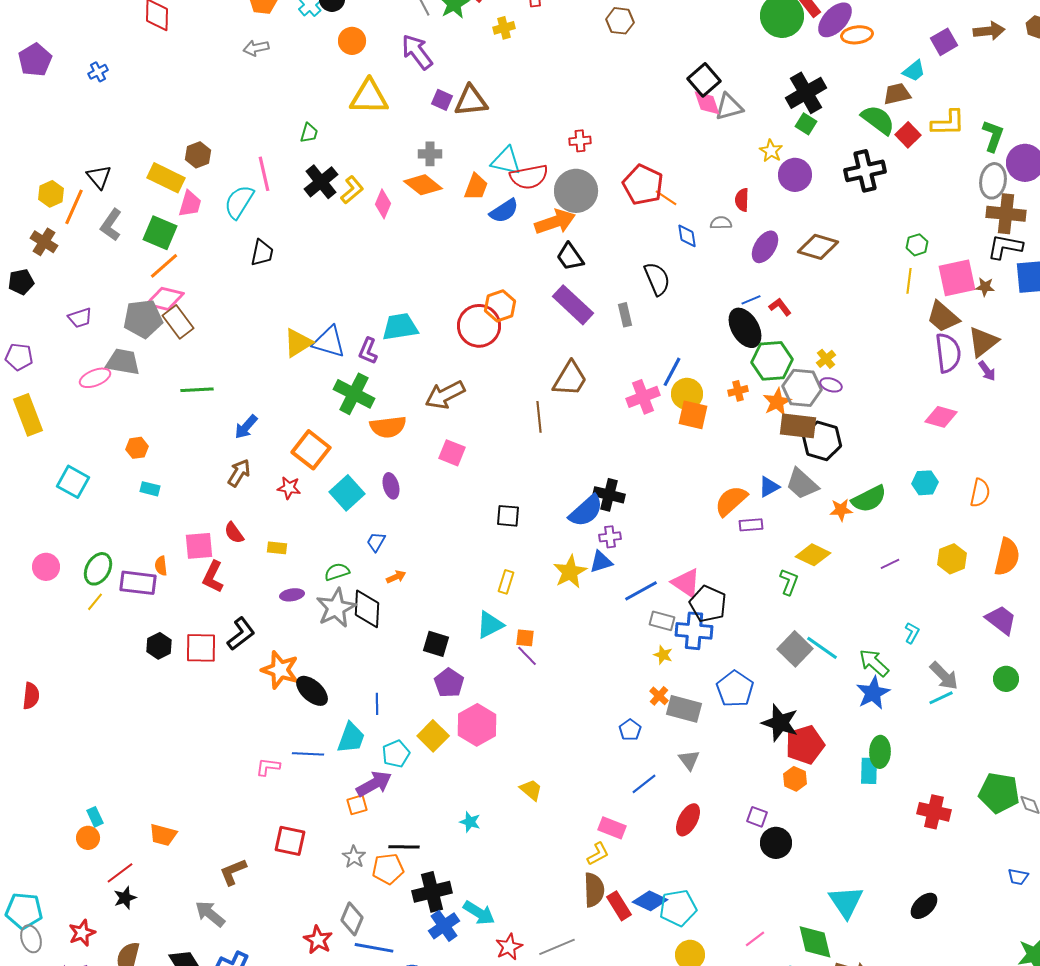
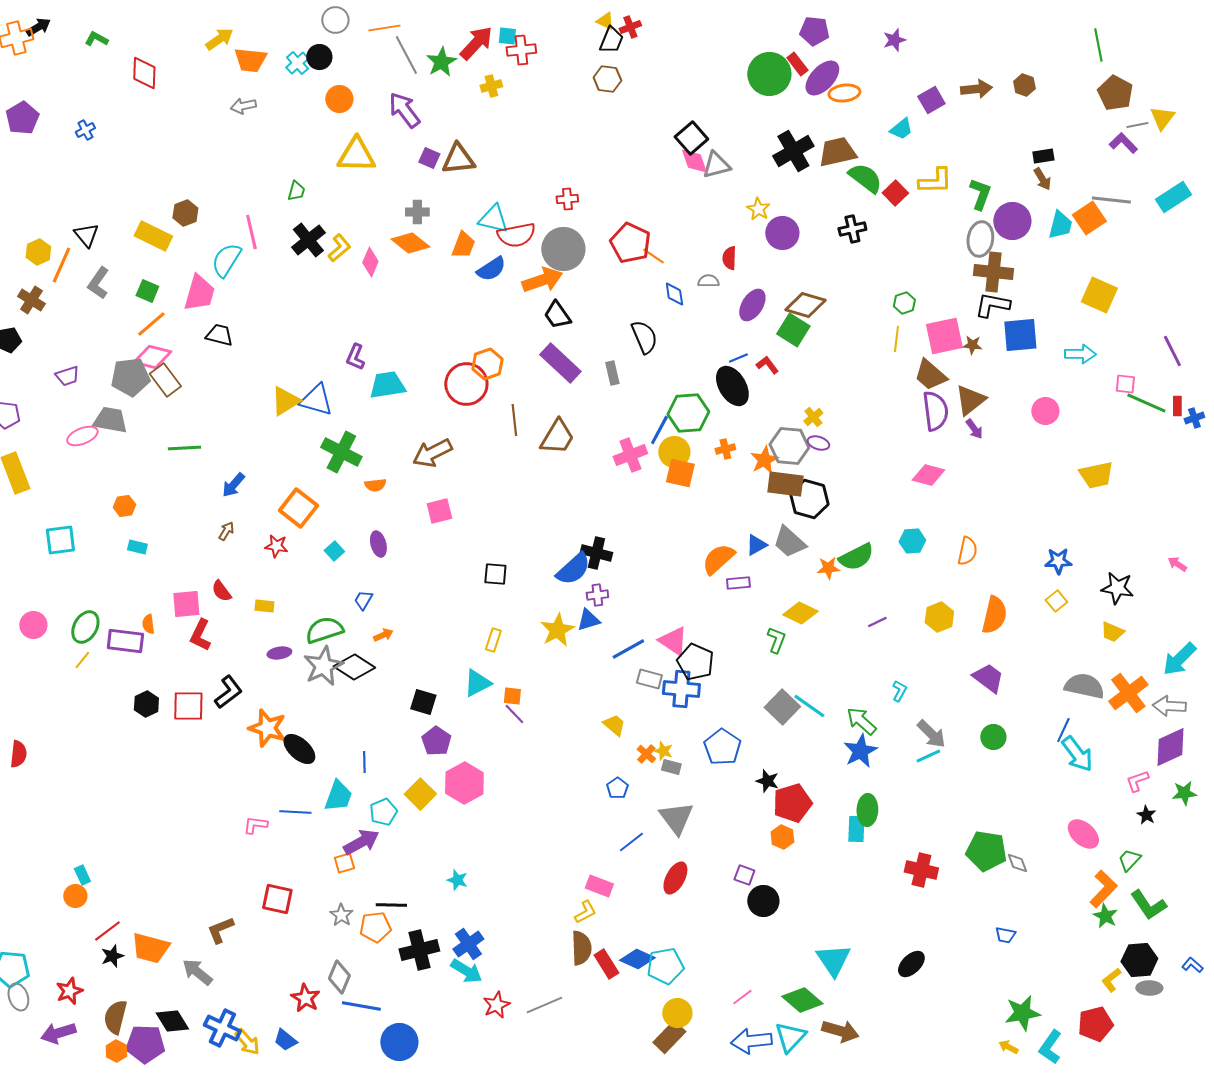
brown trapezoid: (897, 94) -> (837, 152), moved, size x1.4
green square: (806, 124) -> (793, 330), moved, size x1.5
black cross: (865, 171) -> (852, 229), size x0.7
pink trapezoid: (190, 204) -> (199, 293), moved, size x1.4
green square: (160, 233) -> (147, 291), size x0.7
black trapezoid: (262, 253) -> (219, 335), moved, turned -88
purple L-shape: (368, 351) -> (355, 357), moved
green hexagon: (772, 361) -> (688, 413), moved
brown line: (539, 417) -> (514, 420), moved
orange semicircle: (388, 427) -> (375, 485), size x0.6
pink square: (452, 453) -> (439, 511), turned -36
brown arrow: (239, 473) -> (226, 531), size x0.7
cyan square: (73, 482) -> (60, 540), turned -36
cyan square: (347, 493) -> (334, 551), size x0.6
green semicircle: (337, 572) -> (324, 630), size x1.5
black diamond: (367, 609) -> (354, 667), turned -60
yellow star: (663, 655) -> (663, 751), moved
gray rectangle: (684, 709) -> (671, 767), size x0.6
black star: (780, 723) -> (767, 781), size x0.6
gray triangle: (689, 760) -> (676, 818), size x1.6
yellow trapezoid: (531, 790) -> (614, 725), moved
orange trapezoid: (163, 835) -> (150, 948), moved, size x1.4
blue cross: (444, 926) -> (468, 944), moved
green diamond: (815, 942) -> (802, 1000), turned -36

